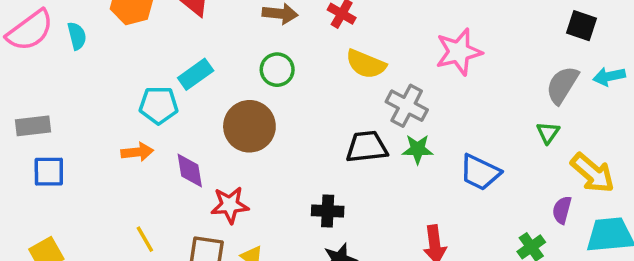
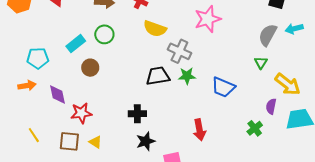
cyan rectangle: (196, 74) -> (76, 44), moved
brown circle: (249, 126) -> (90, 68), size x0.6

